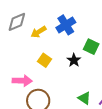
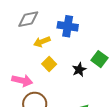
blue cross: (66, 25) -> (68, 26), moved, turned 30
yellow arrow: (39, 32) -> (42, 42), moved

